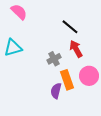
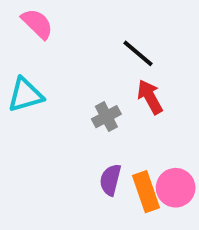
pink circle: (89, 76) -> (176, 188), moved
orange rectangle: (67, 80) -> (146, 192), moved

